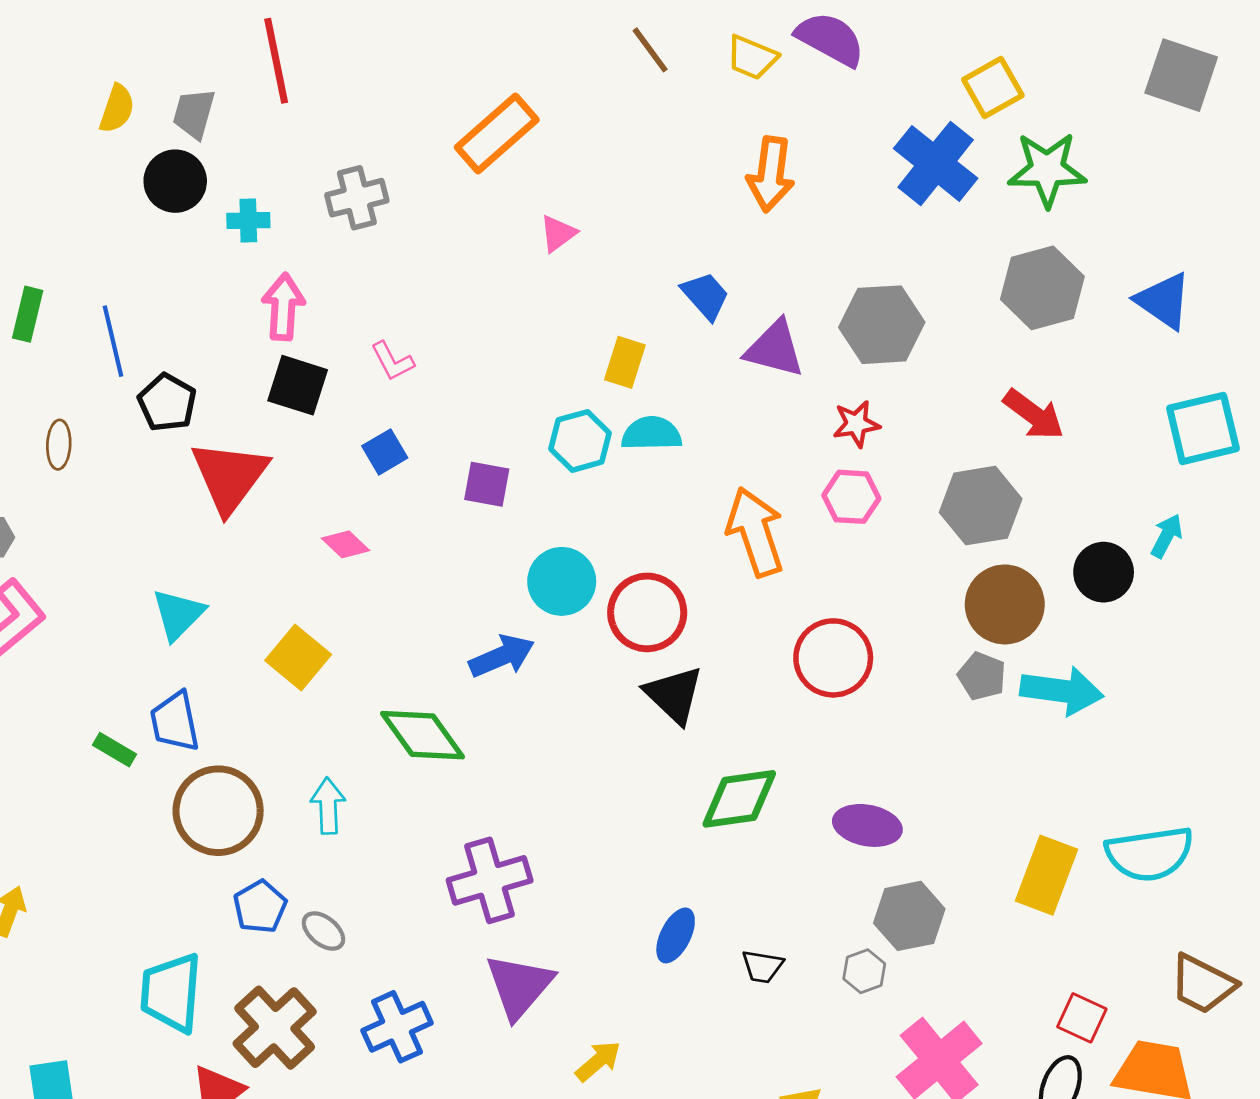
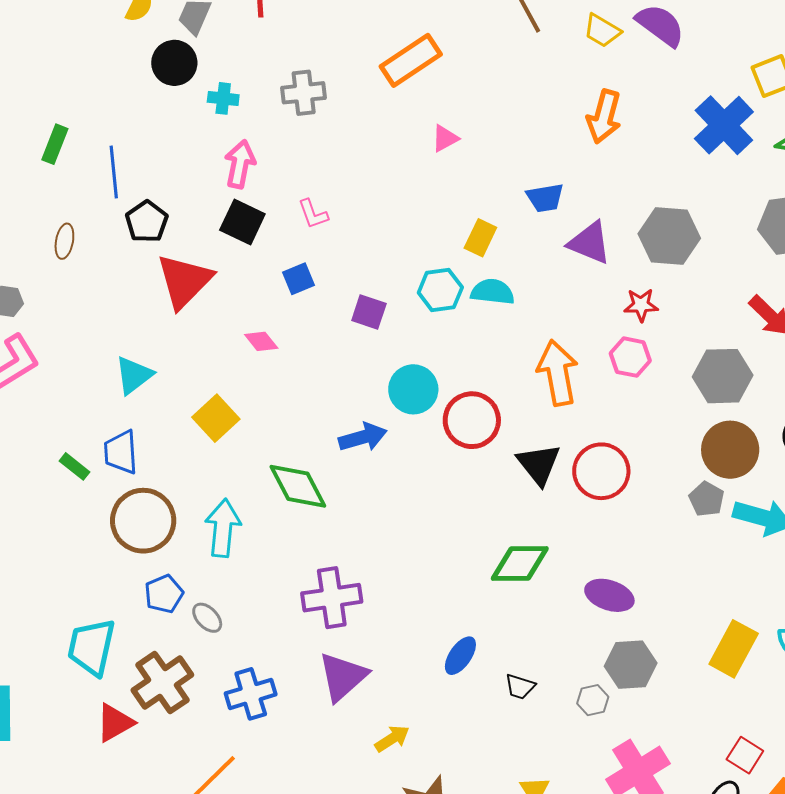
blue trapezoid: (705, 296) -> (545, 198), turned 114
black triangle: (674, 695) -> (539, 464), moved
cyan arrow: (328, 806) -> (223, 528), size x1.4

